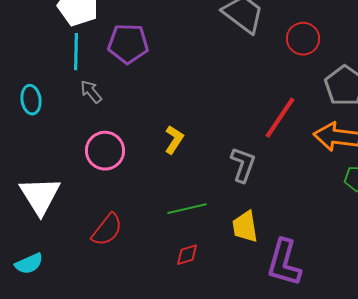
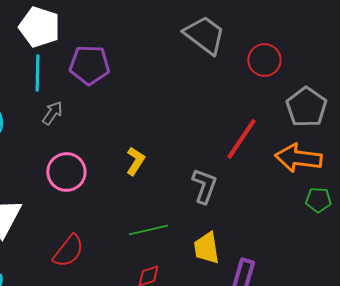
gray arrow: (91, 92) -> (52, 113), turned 75

